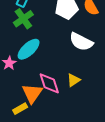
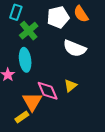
green cross: (23, 19) -> (29, 31), moved
cyan ellipse: (29, 49) -> (25, 60), turned -50

